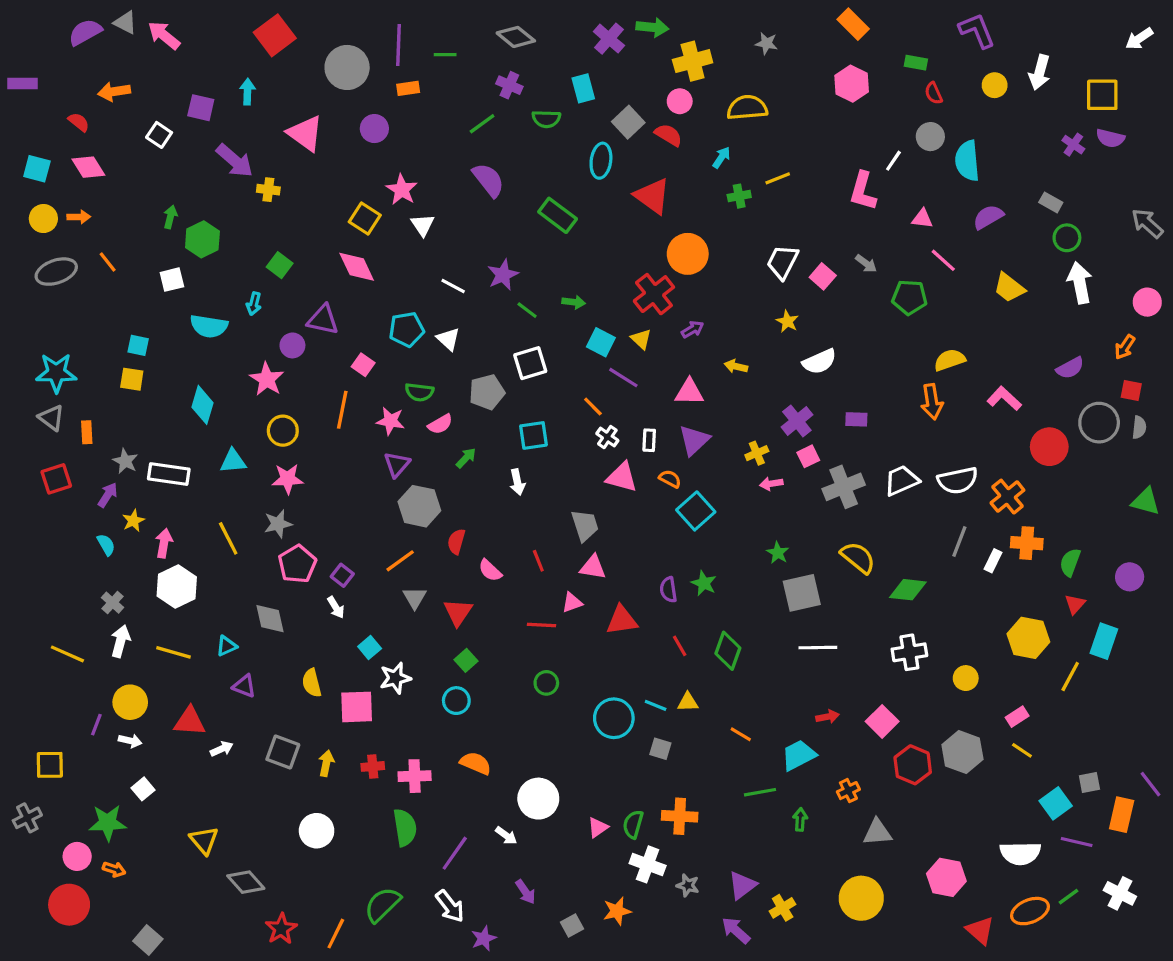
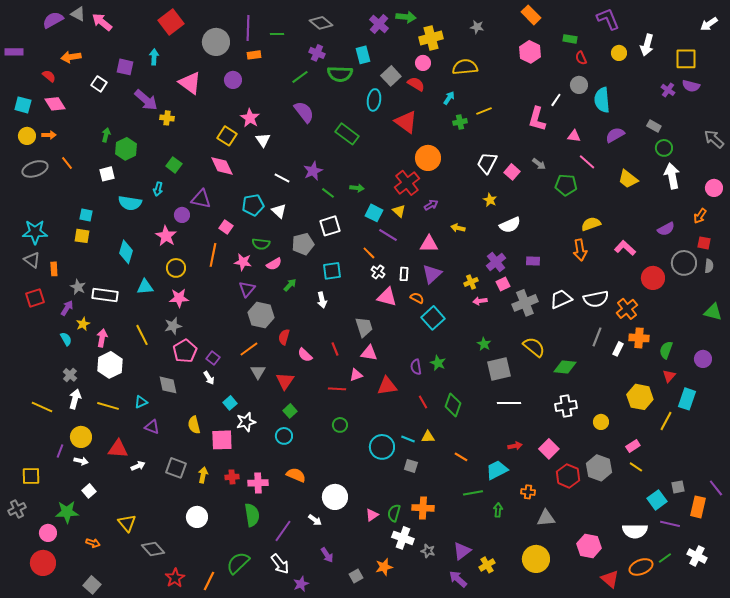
green semicircle: (546, 119) -> (340, 74), size x1.4
orange cross: (848, 791) -> (528, 492), turned 32
orange arrow: (114, 869) -> (93, 543), moved

